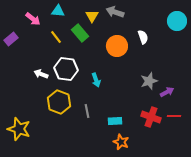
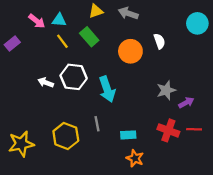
cyan triangle: (58, 11) -> (59, 20), moved
yellow triangle: (92, 16) -> (96, 11), moved, turned 40
cyan arrow: (96, 80) -> (107, 89), size x1.6
yellow hexagon: (59, 102) -> (66, 136), moved
yellow star: (19, 129) -> (21, 144), turned -30

